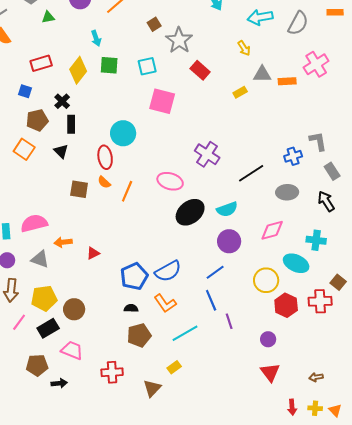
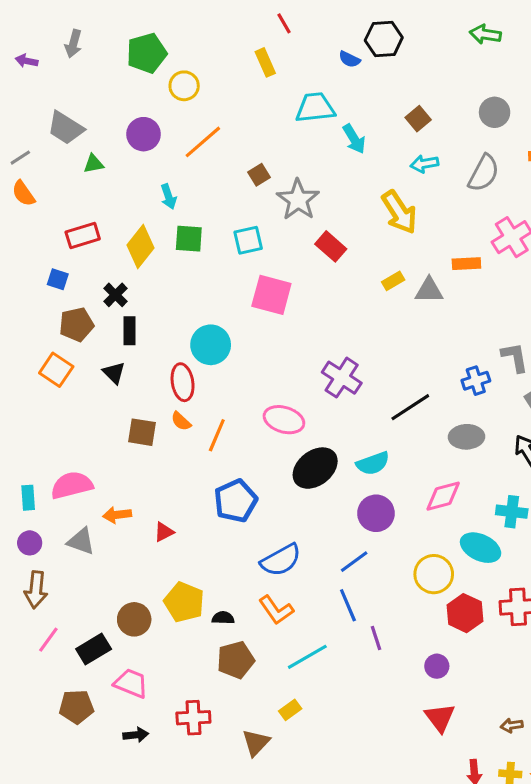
cyan arrow: (260, 17) -> (424, 164), size x0.7
yellow arrow: (244, 48) -> (399, 212), size x1.8
gray triangle: (262, 74) -> (429, 290), moved
blue pentagon: (134, 276) -> (236, 501), moved
yellow pentagon: (44, 298) -> (184, 602), moved, turned 30
black arrow: (59, 383) -> (136, 735), moved

